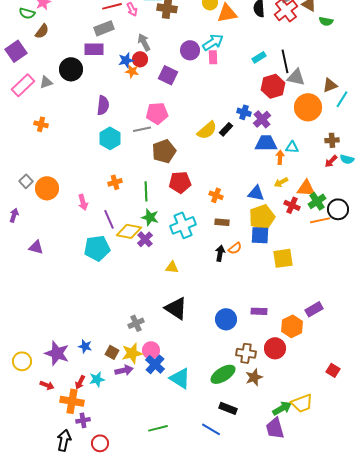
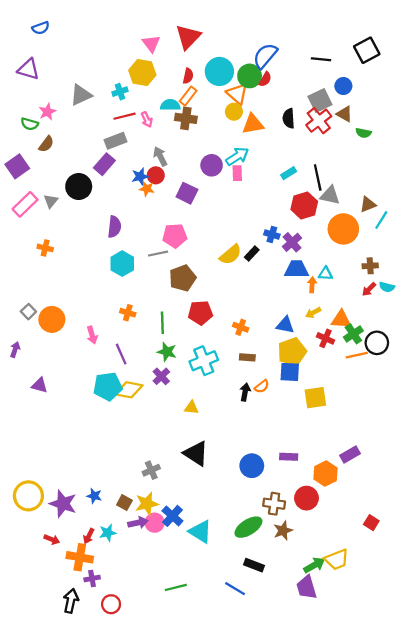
purple rectangle: (94, 49) -> (104, 164), turned -48
gray triangle: (46, 82) -> (51, 201), turned -32
orange cross: (115, 182) -> (128, 313), turned 32
yellow diamond: (129, 231) -> (129, 390), moved
pink circle: (151, 350) -> (155, 523), moved
yellow circle: (22, 361) -> (28, 496), moved, size x1.4

